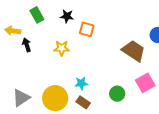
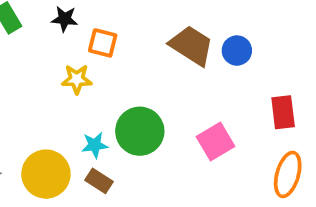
yellow star: (62, 48) -> (77, 79), moved
brown trapezoid: (134, 51) -> (191, 45), moved
green circle: (117, 94) -> (140, 131), moved, size x1.6

